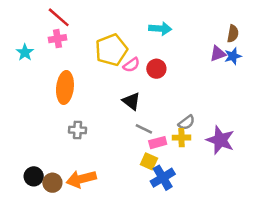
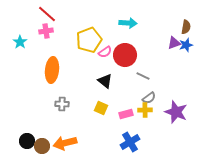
red circle: (156, 69) -> (125, 55), size x1.5
gray line: (144, 129) -> (143, 76), moved
yellow square: (149, 161) -> (101, 108), moved

